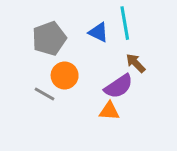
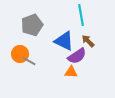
blue triangle: (99, 32) -> (64, 41), moved, size x1.5
orange circle: (65, 76) -> (20, 54), moved

